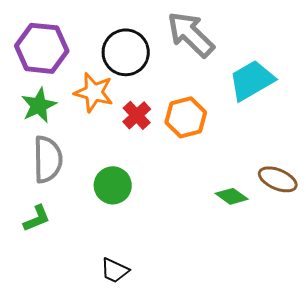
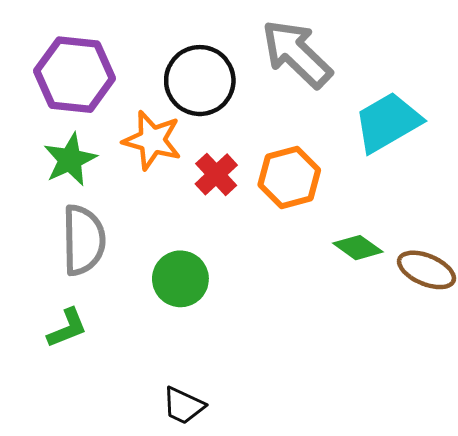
green diamond: (232, 196) -> (358, 248), moved

